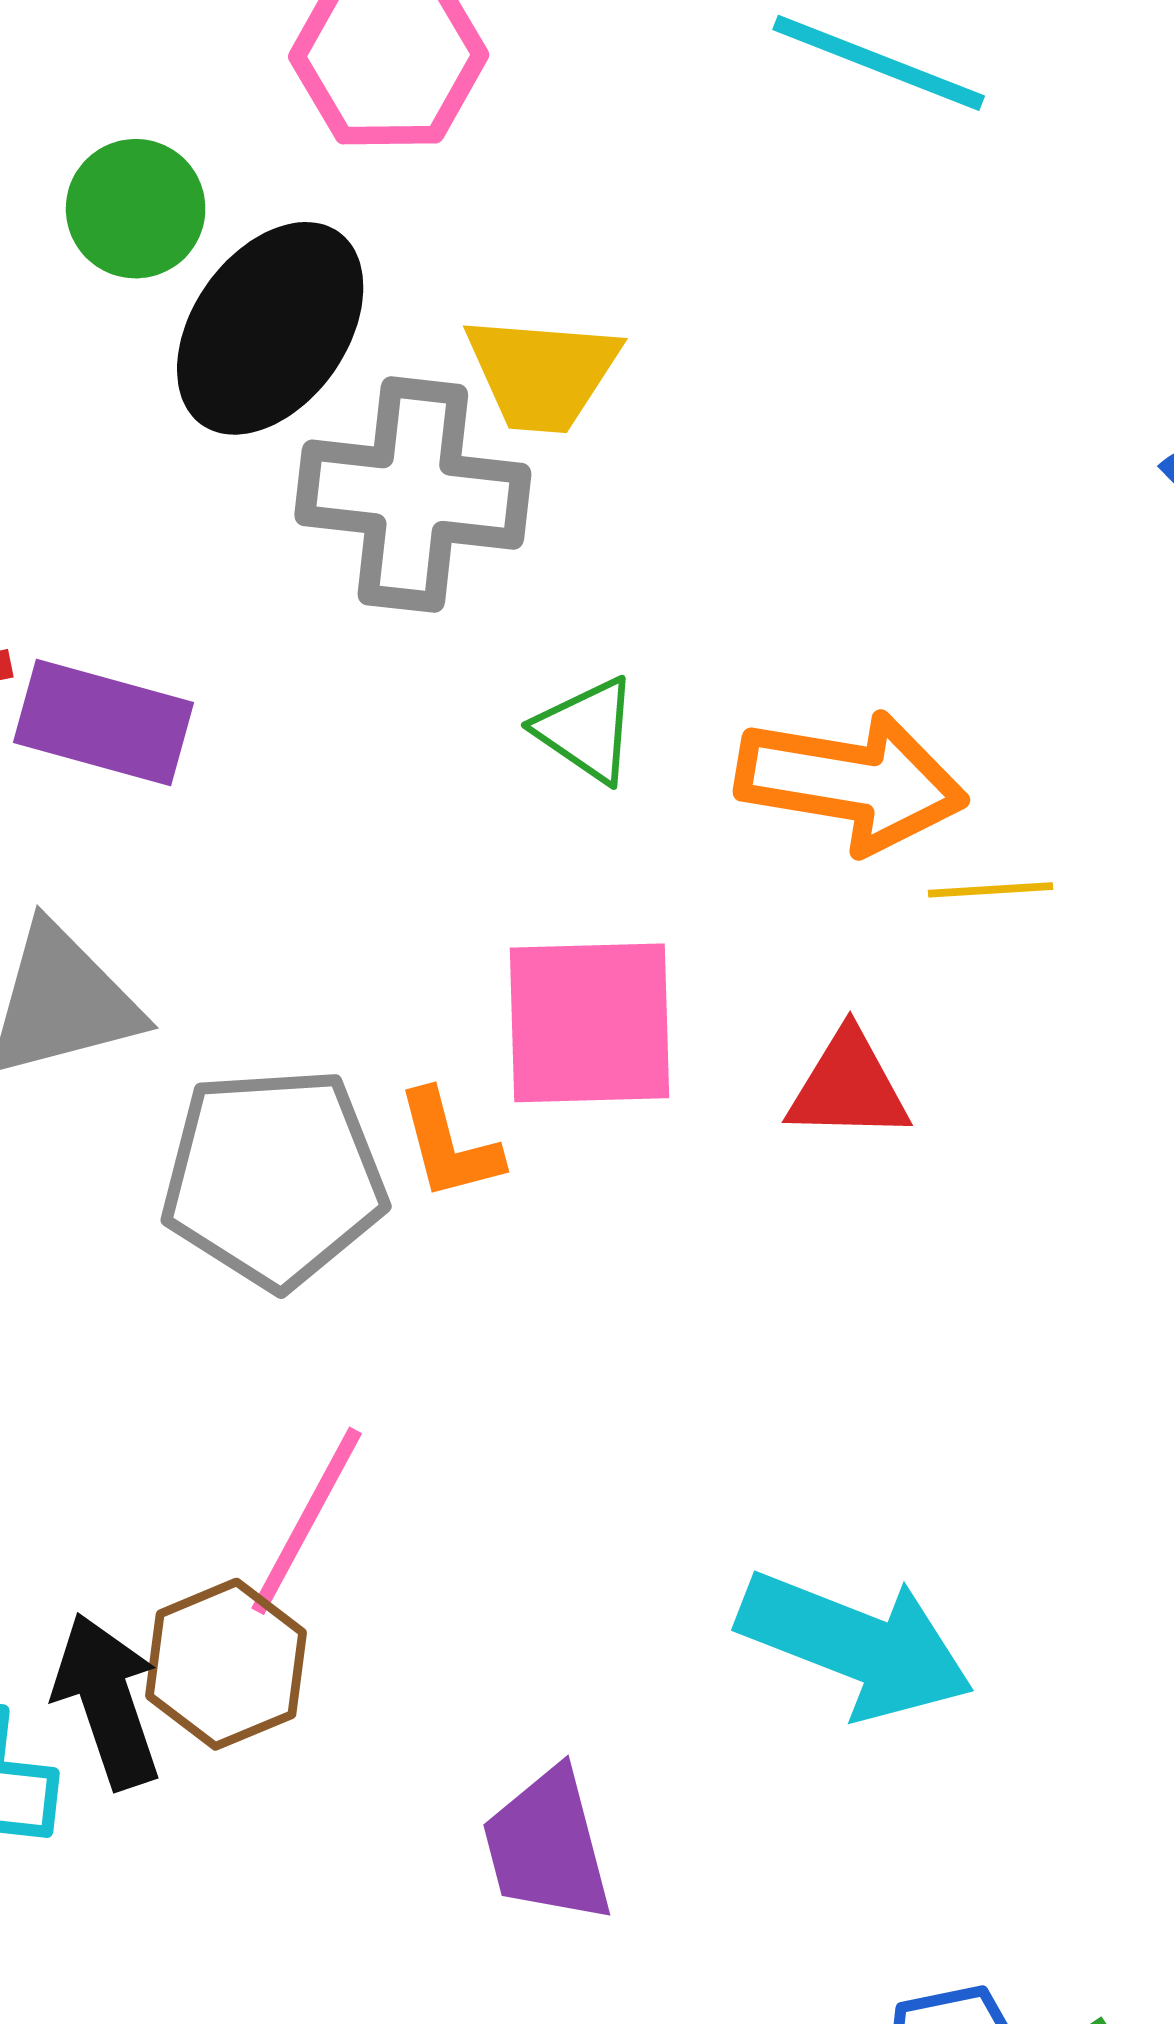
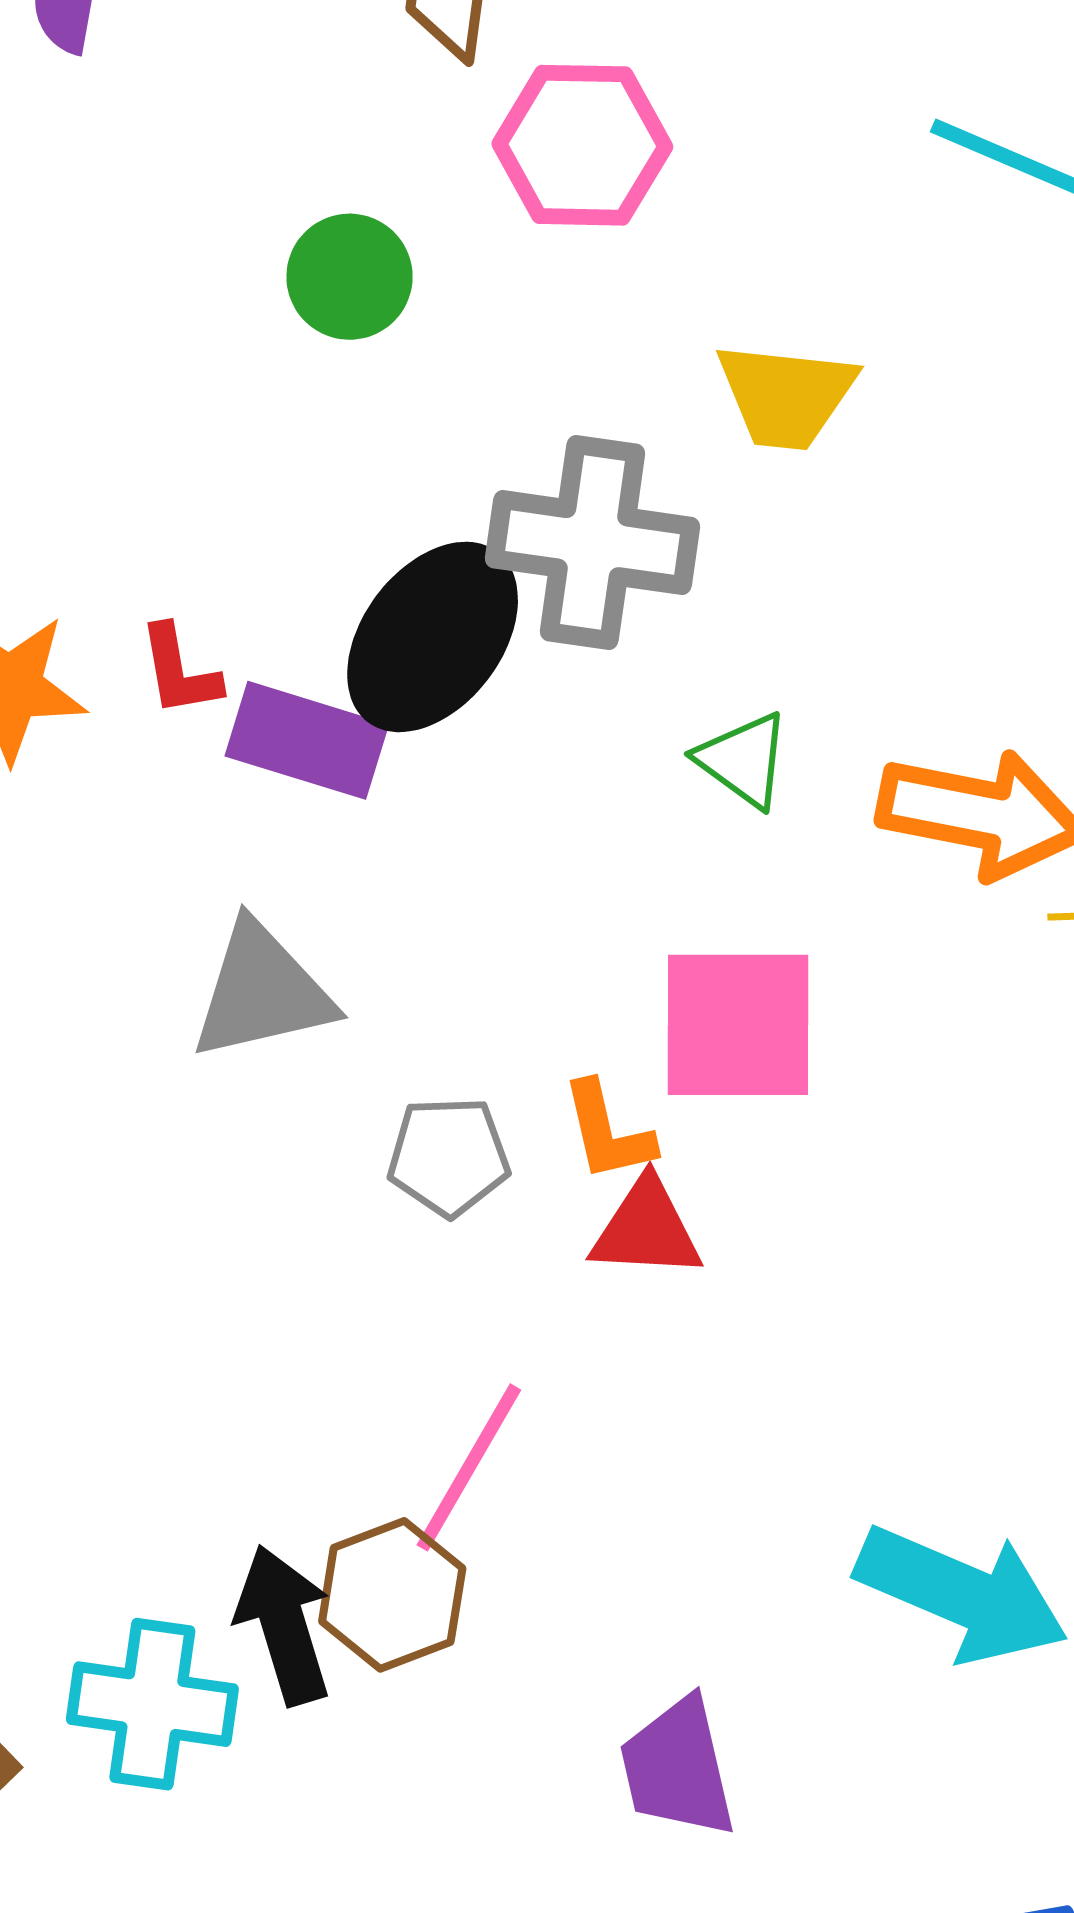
black ellipse: (270, 328) -> (433, 637), moved
yellow trapezoid: (542, 373) -> (786, 395), moved
red triangle: (848, 1086) -> (646, 1229), moved
gray pentagon: (274, 1178) -> (449, 1156), size x0.6

